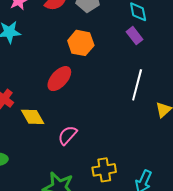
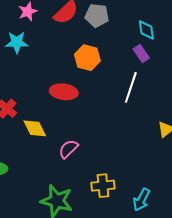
red ellipse: (59, 79) -> (64, 92), turned 52
white line: (137, 85) -> (131, 87), moved

